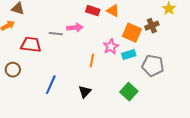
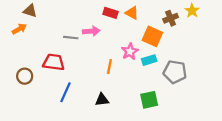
brown cross: (152, 26) -> (171, 18), moved
red trapezoid: (31, 45) -> (54, 62), moved
black triangle: (85, 92) -> (102, 100), turned 40
green square: (129, 92) -> (149, 100), turned 36

